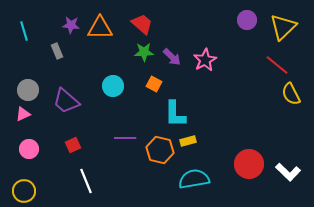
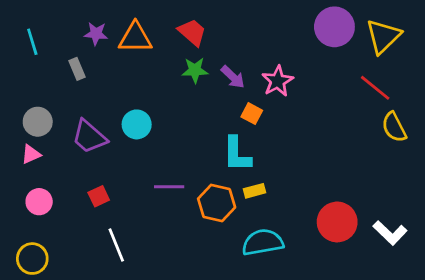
purple circle: (247, 20) -> (334, 27), size x1.5
orange square: (154, 84) -> (252, 114), moved
cyan circle: (113, 86) -> (137, 124), moved

